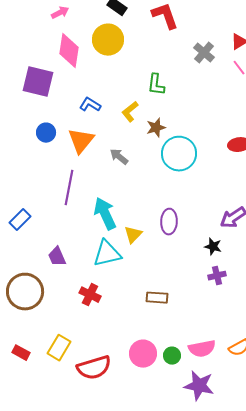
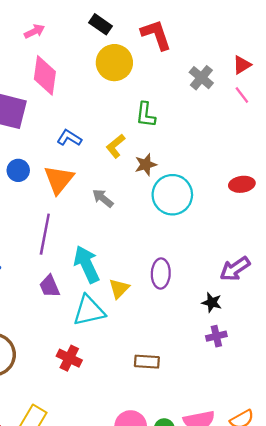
yellow circle: (108, 40) -> (114, 63), moved
purple trapezoid: (57, 257) -> (50, 286), moved

